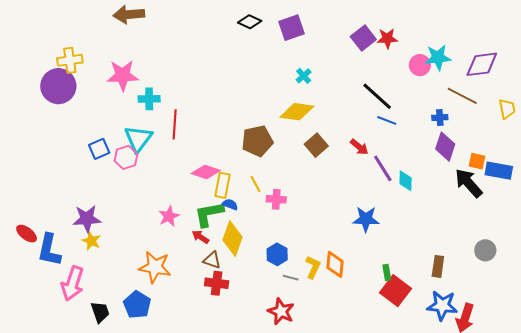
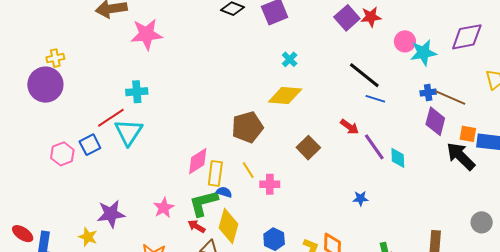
cyan star: (438, 57) -> (423, 53), moved
yellow cross: (70, 60) -> (55, 58), size x0.7
pink star: (123, 75) -> (146, 34), moved
brown line: (462, 96) -> (450, 98), moved
red line: (175, 124) -> (111, 118), moved, turned 56
brown square: (316, 145) -> (308, 148), moved
pink hexagon: (126, 157) -> (62, 154), moved
pink diamond: (206, 172) -> (198, 161), turned -48
purple star: (87, 219) -> (111, 214), moved
blue star: (366, 219) -> (360, 198), size x0.6

